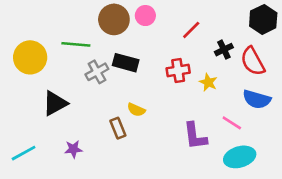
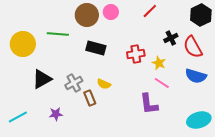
red line: (191, 30) -> (150, 11), moved
gray cross: (97, 72) -> (74, 83), moved
pink line: (232, 123) -> (162, 83), moved
cyan ellipse: (240, 157) -> (199, 120), moved

